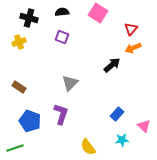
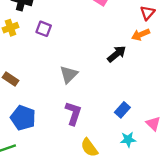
red triangle: (131, 29) -> (147, 13), moved
purple square: (62, 37) -> (44, 29), moved
purple L-shape: (61, 114) -> (73, 113), moved

